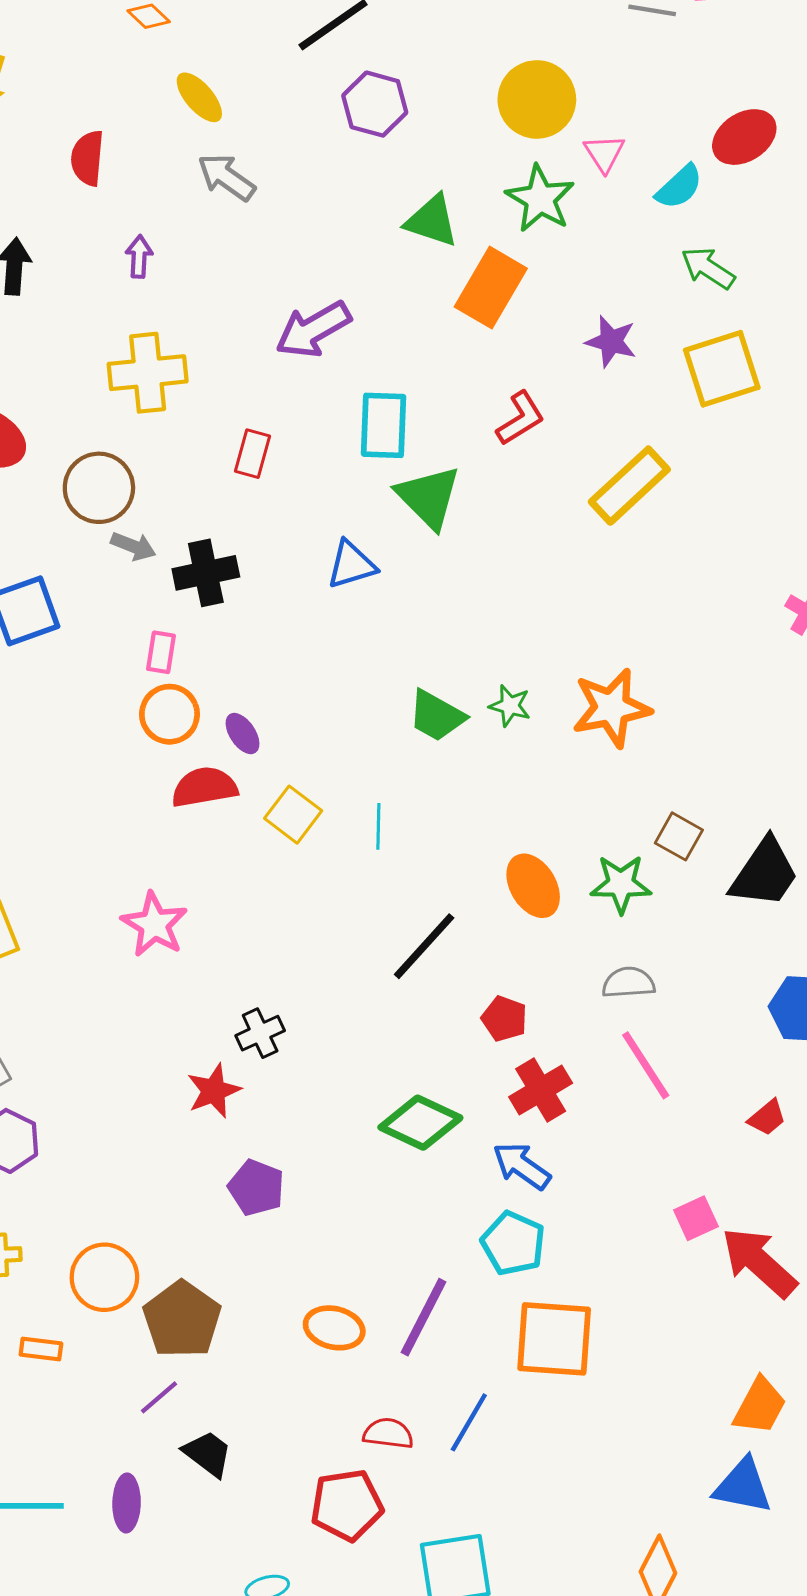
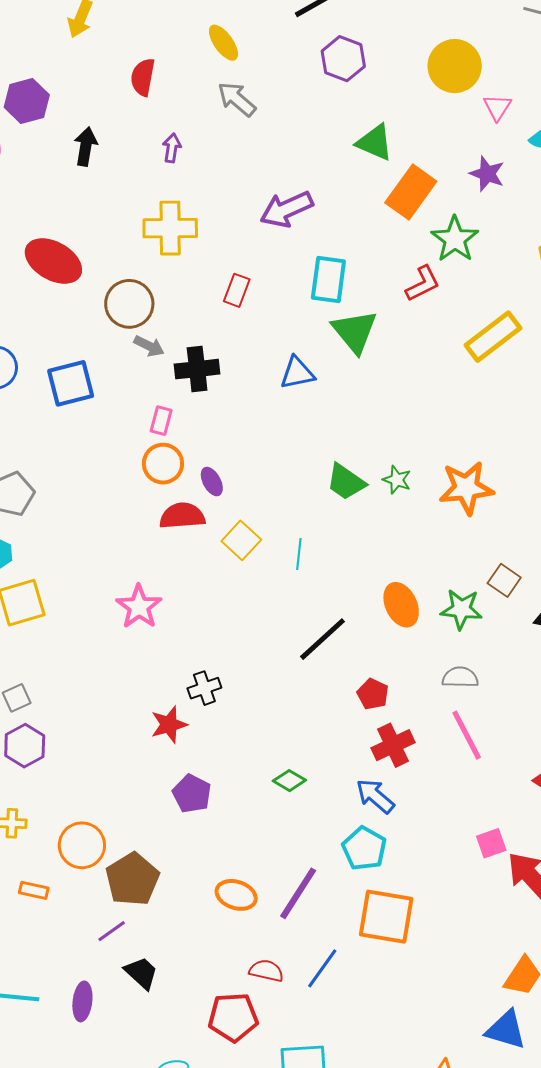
green star: (540, 199) -> (455, 239), moved
purple star: (611, 341) -> (487, 174), moved
green diamond: (420, 1123) -> (289, 781), moved, size x0.6

